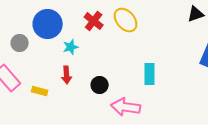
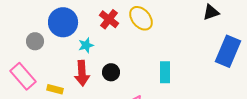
red arrow: (67, 75) -> (82, 73), size x1.4
black circle: (100, 85) -> (111, 72), moved

